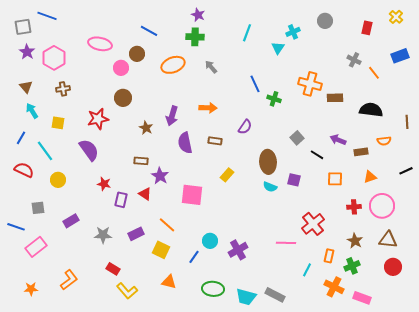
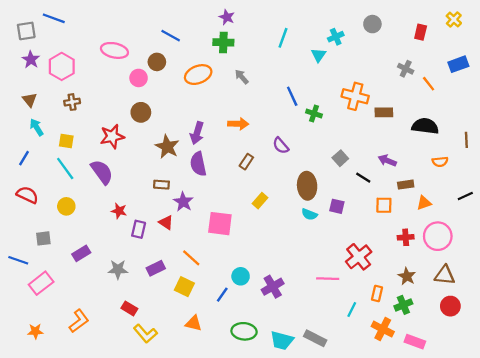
purple semicircle: (245, 127) -> (281, 146), turned 105
brown star: (146, 128) -> (167, 147), size x1.5
brown rectangle: (215, 141) -> (246, 162), turned -64
purple semicircle: (185, 143) -> (198, 164), moved
cyan line: (45, 151) -> (65, 169), moved
brown rectangle: (361, 152) -> (406, 185), moved

